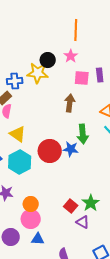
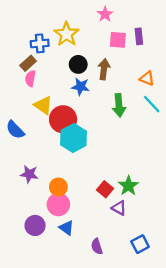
black circle: (48, 60) -> (78, 64), moved
yellow star: (38, 73) -> (67, 34), turned 30
blue star: (71, 149) -> (81, 87), moved
red circle: (50, 151) -> (63, 119), moved
cyan hexagon: (20, 162) -> (74, 138), moved
blue triangle: (38, 239) -> (67, 228), turned 32

